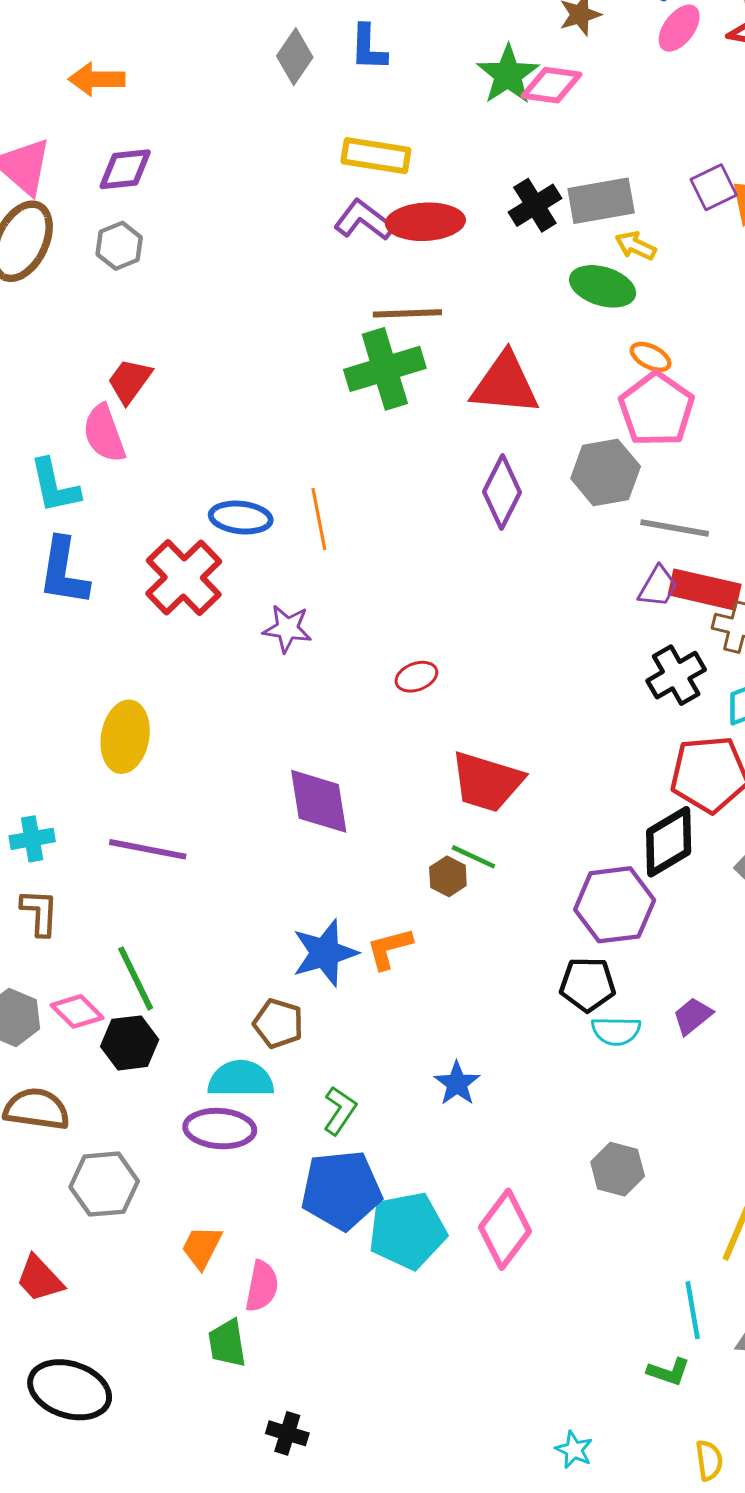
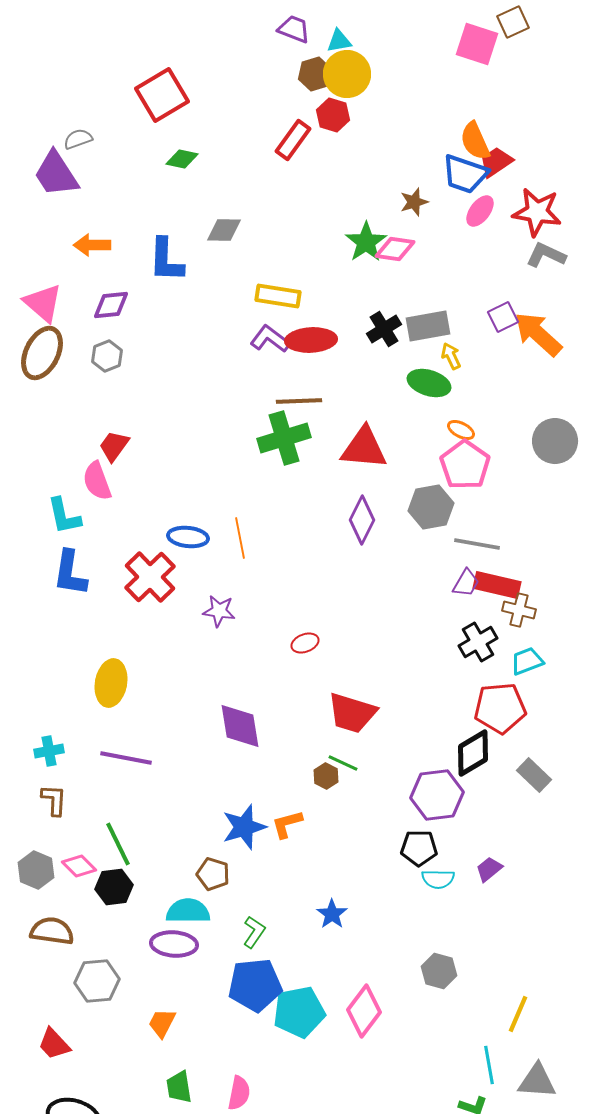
blue L-shape: (368, 48) -> (166, 260), moved, size x1.4
gray diamond: (295, 57) -> (224, 230), turned 57
yellow arrow: (636, 246) -> (451, 356), turned 40
pink semicircle: (262, 1286) -> (239, 1093), moved

